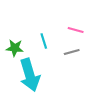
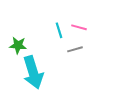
cyan line: (44, 41) -> (59, 30), moved

